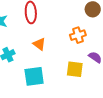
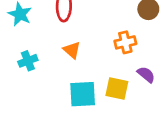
cyan square: (34, 76) -> (83, 94), moved

